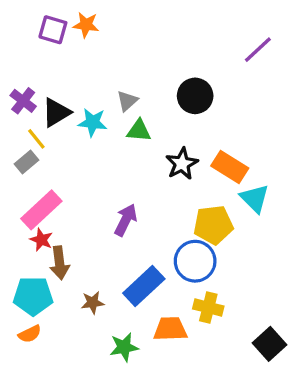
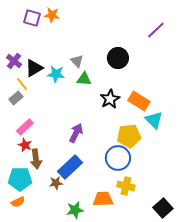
gray triangle: (127, 101) -> (77, 61), turned -32
pink rectangle: (41, 210) -> (25, 127), size x0.7
blue rectangle: (144, 286) -> (70, 167), moved

